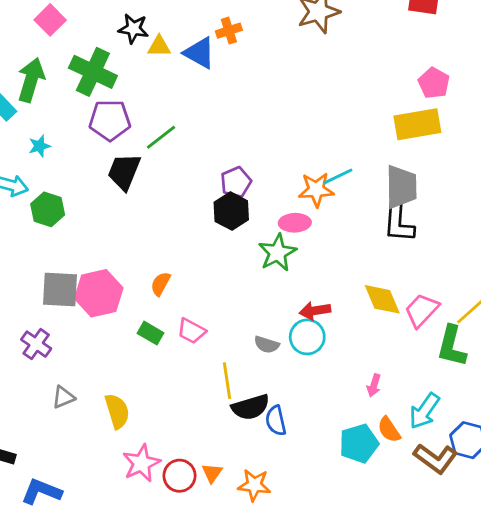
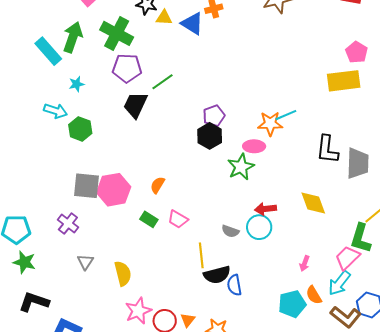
gray trapezoid: (401, 187) -> (358, 163), moved
pink trapezoid: (422, 310) -> (347, 258), moved
gray triangle: (63, 397) -> (85, 262), turned -36

